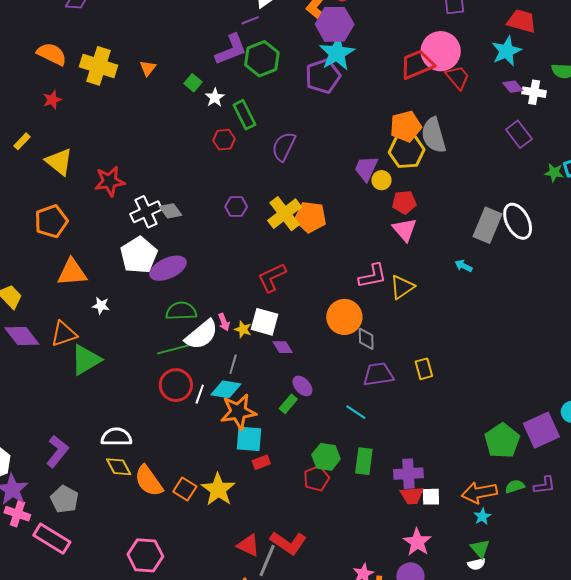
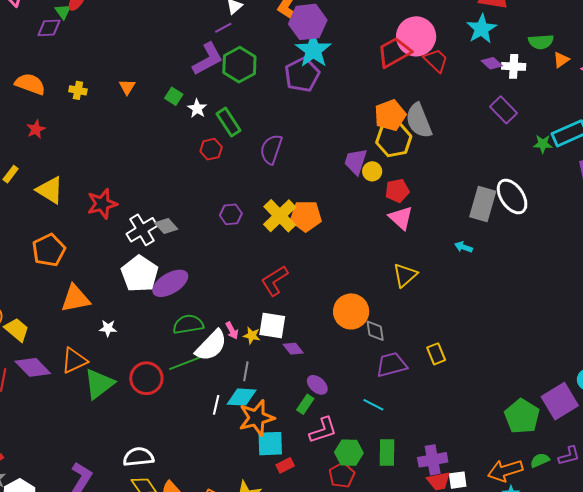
yellow cross: (98, 66) -> (78, 90), size x0.5
pink L-shape: (373, 276) -> (323, 430), moved
red circle: (176, 385) -> (146, 378), moved

